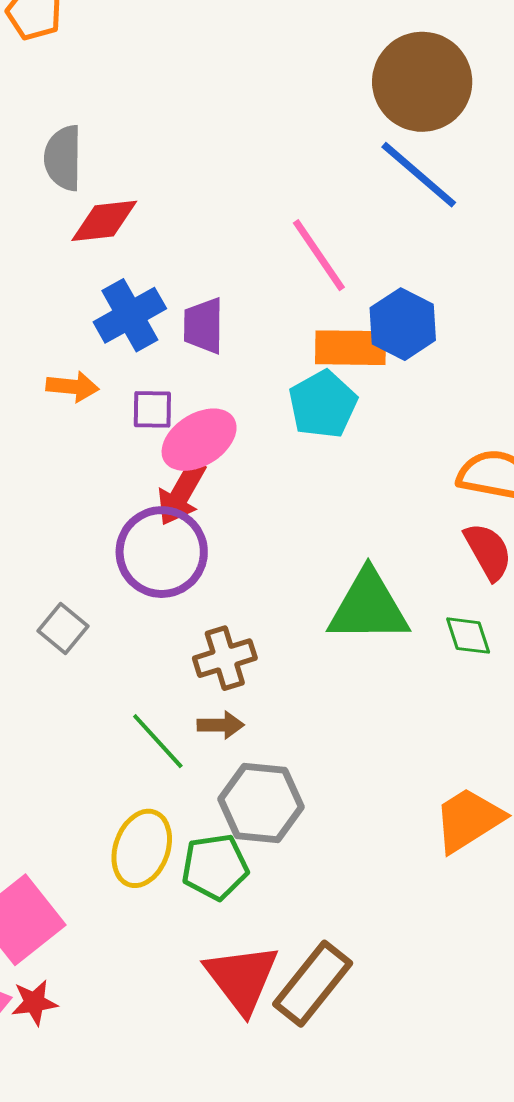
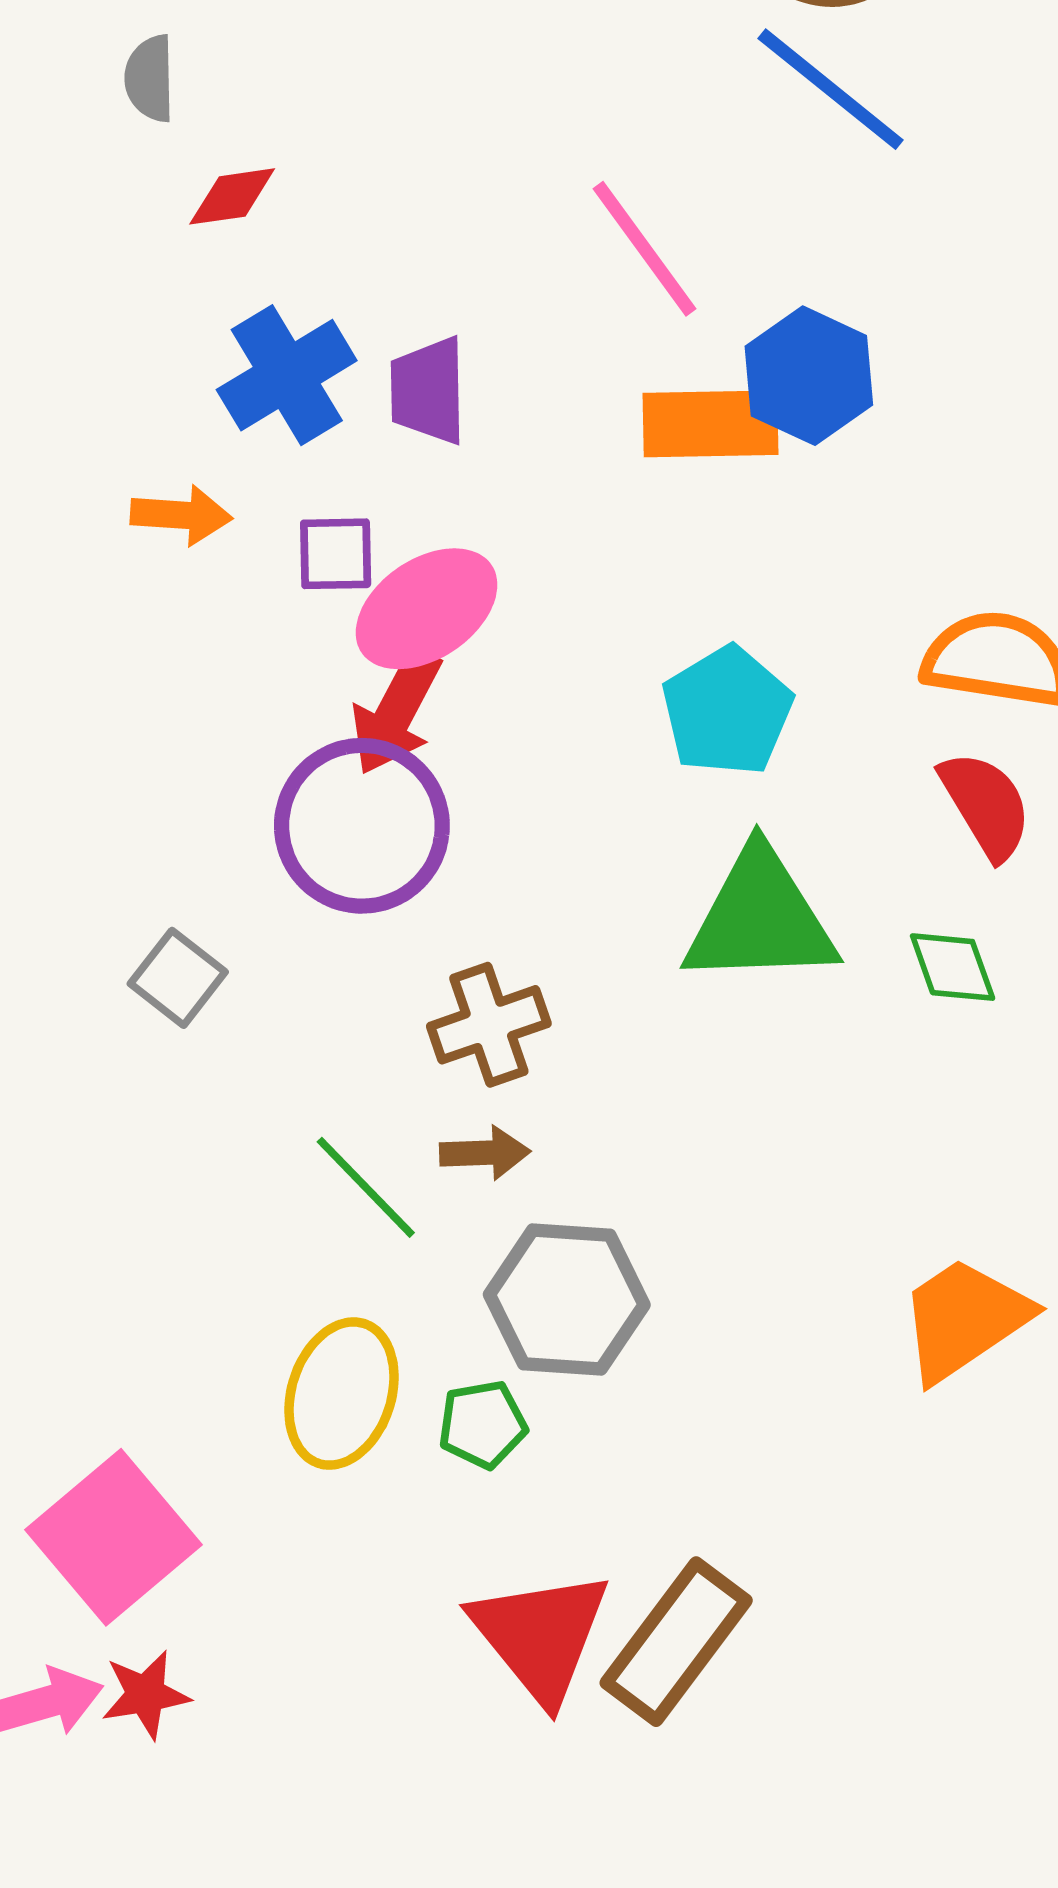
gray semicircle: (63, 158) -> (150, 78), size x0.7
red diamond: (104, 221) -> (232, 196), size x0.7
cyan pentagon: (323, 404) -> (727, 711), moved
green pentagon: (215, 867) -> (483, 1424), size x0.7

